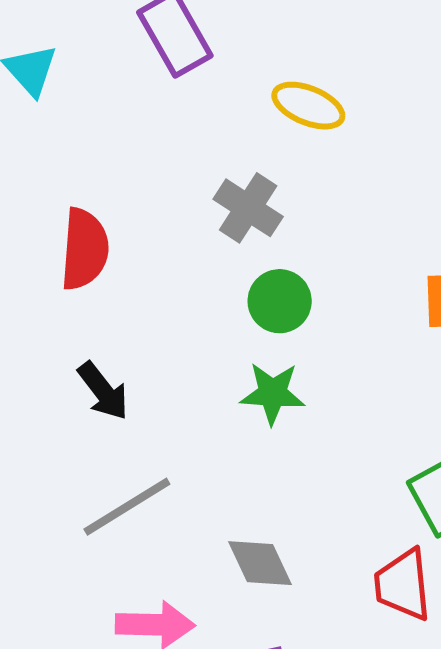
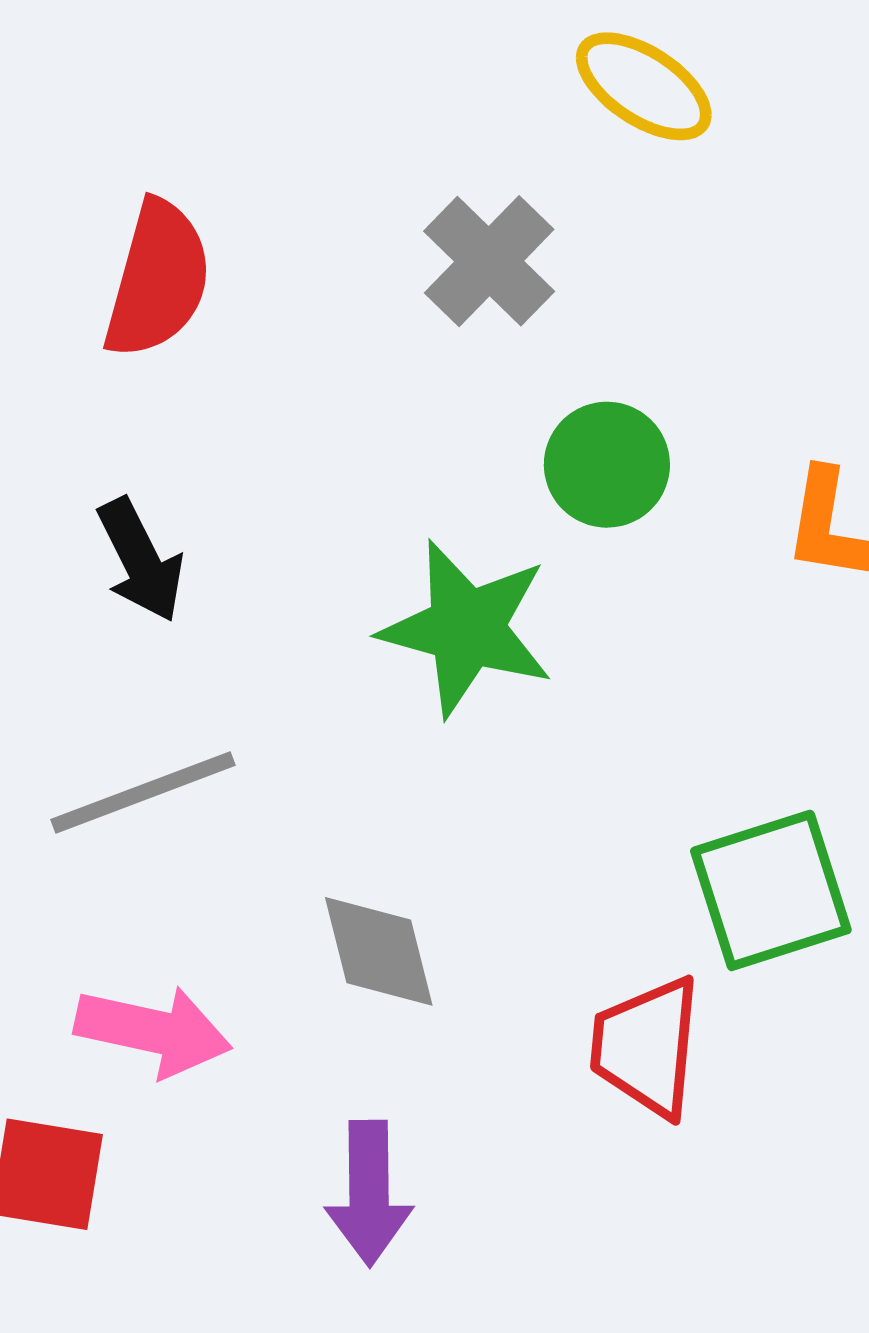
green circle: (280, 301) -> (607, 465), moved
green star: (272, 393) -> (467, 628), size x1.4

